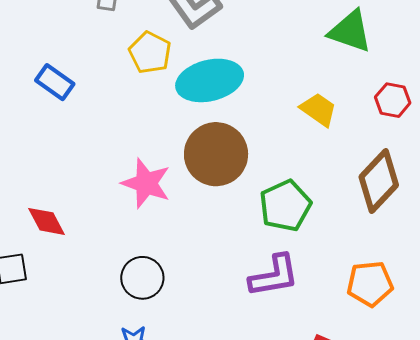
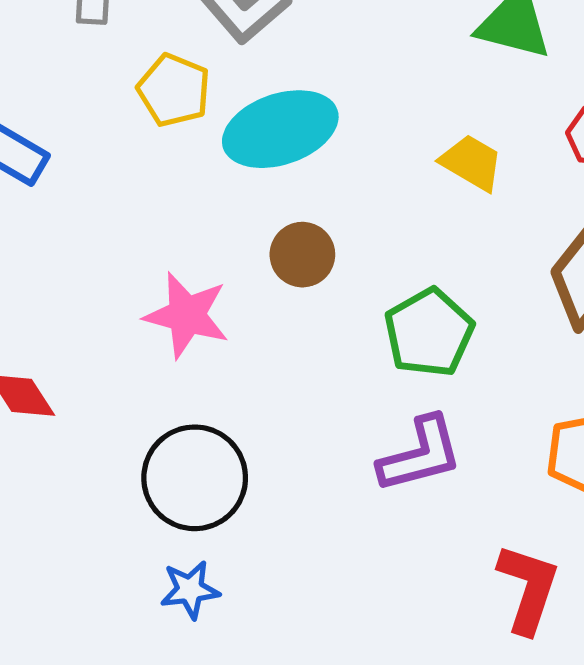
brown circle: (216, 154) -> (302, 255), size x0.6
black circle: (142, 278) -> (195, 478), size x1.4

